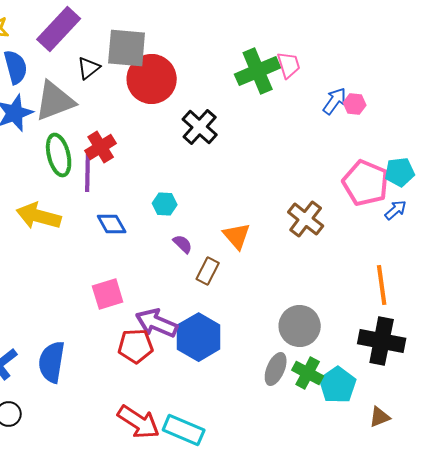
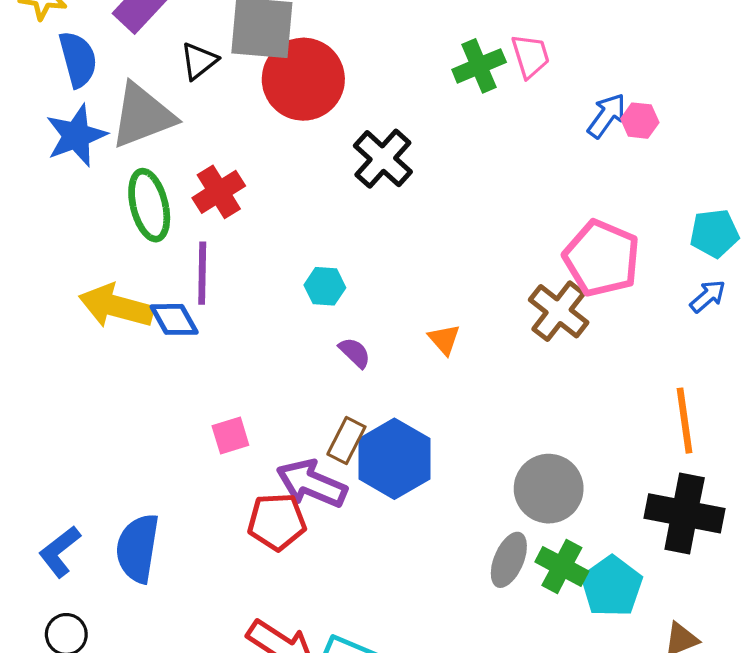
green cross: (258, 71) -> (479, 66), size x0.7
purple line: (88, 173) -> (202, 273), moved
pink pentagon: (366, 183) -> (602, 258), moved
blue diamond: (112, 224) -> (174, 319), moved
orange triangle: (237, 236) -> (444, 339), size x0.7
brown rectangle: (208, 271) -> (346, 440), moved
pink square: (108, 294) -> (230, 436), size x0.7
blue hexagon: (199, 337) -> (394, 459), moved

